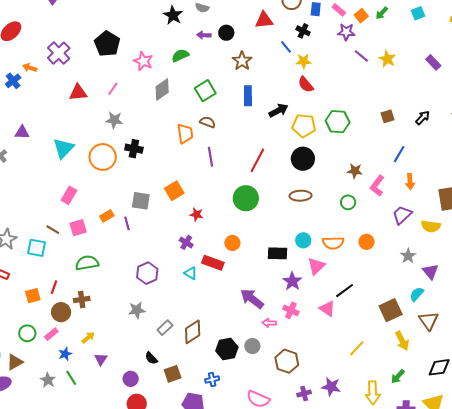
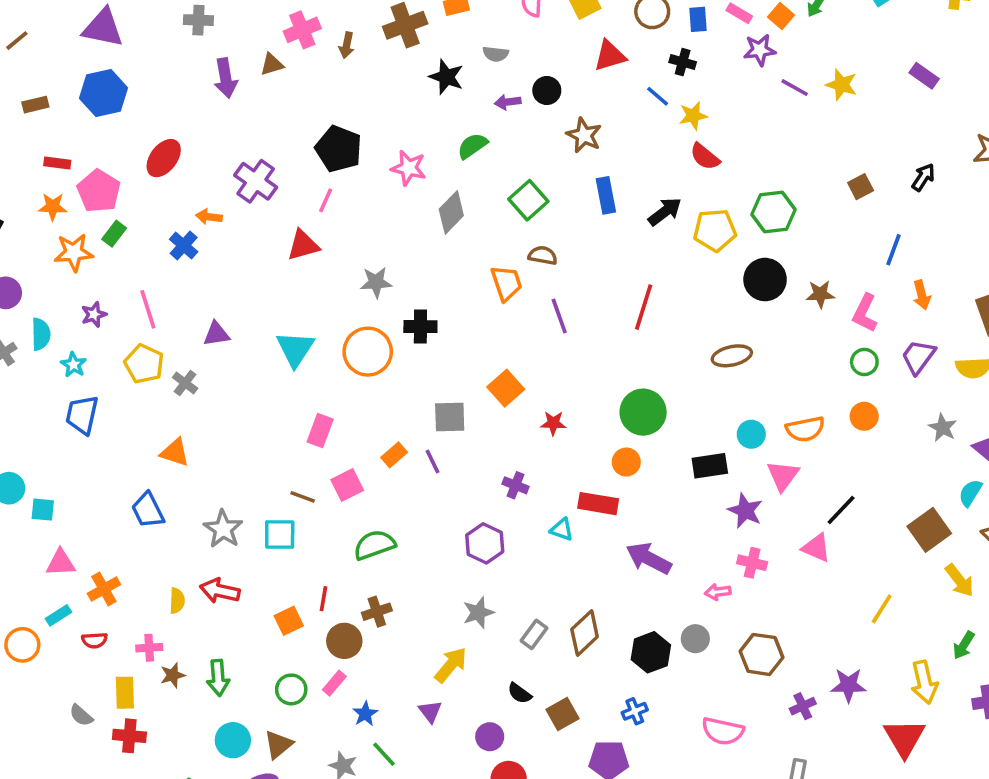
pink line: (113, 89) -> (326, 200), moved
black circle: (303, 159) -> (765, 280), moved
green circle: (246, 198) -> (643, 412), moved
green circle: (348, 202) -> (864, 362), moved
purple cross: (186, 242) -> (516, 485), moved
purple arrow: (252, 299) -> (649, 558), moved
yellow arrow: (88, 338) -> (451, 665), moved, size x1.5

